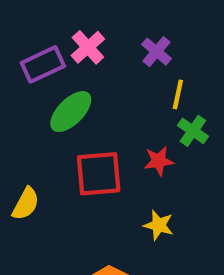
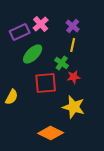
yellow line: (178, 94) -> (73, 45), moved
green cross: (193, 131) -> (62, 63), moved
yellow star: (159, 225) -> (74, 107), size x1.6

